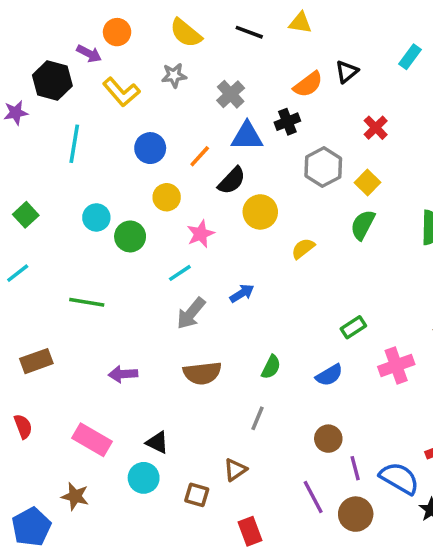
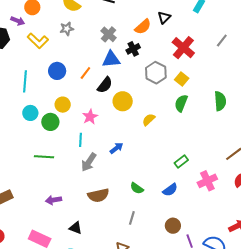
gray cross: (231, 94) -> (109, 34), moved
red cross: (376, 128) -> (183, 48), size x1.6
cyan line: (74, 144) -> (25, 81), moved
yellow circle: (167, 197) -> (63, 105), moved
cyan line: (180, 273) -> (80, 140), turned -48
green line: (87, 302) -> (44, 157), moved
green semicircle: (271, 367) -> (137, 188), turned 104
black triangle: (157, 442) -> (76, 228), moved

